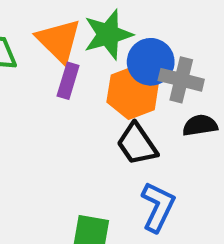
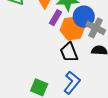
purple rectangle: (68, 81) -> (55, 18), moved

